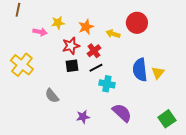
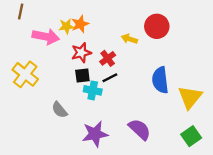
orange star: (86, 27) -> (80, 24), moved
pink arrow: (40, 32) -> (46, 37), size x1.6
yellow triangle: (158, 73) -> (190, 97), moved, size x1.6
cyan cross: (107, 84) -> (93, 90), moved
purple star: (83, 117) -> (95, 134), size x1.6

